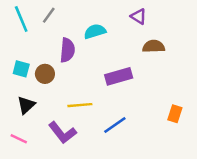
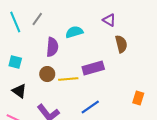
brown semicircle: (154, 46) -> (121, 44), turned 78
brown circle: (45, 74) -> (47, 74), moved
black triangle: (26, 105) -> (19, 91), turned -42
yellow line: (80, 105) -> (68, 79), moved

